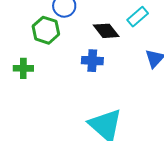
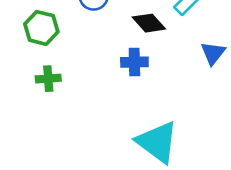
green hexagon: (46, 30) -> (41, 28), moved

